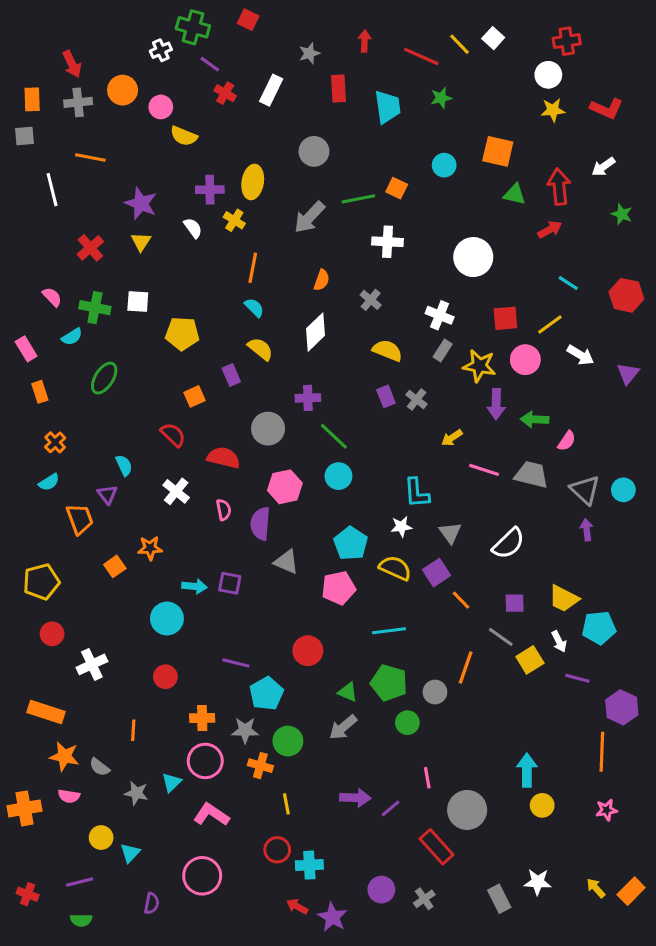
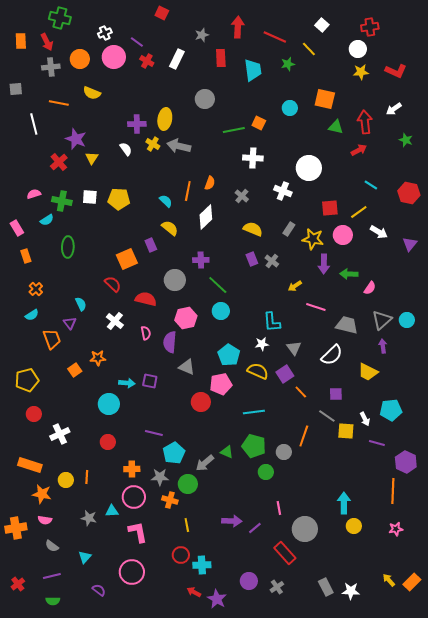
green cross: (193, 27) -> (60, 18), moved
red arrow: (365, 41) -> (238, 27), size x1.5
yellow line: (459, 44) -> (309, 49), moved
orange rectangle: (32, 99) -> (21, 41), moved
pink circle: (161, 107) -> (114, 57), moved, size x1.5
yellow semicircle: (184, 136) -> (92, 93), moved
purple star: (141, 203) -> (76, 139), moved
gray arrow: (309, 217) -> (179, 146), moved, turned 60
orange line: (253, 268) -> (188, 191), moved
pink semicircle: (52, 297) -> (34, 194), turned -64
white cross: (440, 315) -> (283, 191), moved
yellow pentagon: (182, 334) -> (119, 199), moved
green ellipse: (104, 378) -> (68, 247), turned -30
orange square: (195, 396) -> (127, 259), size x1.5
gray trapezoid: (531, 475) -> (347, 325), moved
gray triangle: (585, 490) -> (382, 320), turned 35
yellow trapezoid: (564, 599) -> (368, 372), moved
red circle: (308, 651) -> (201, 402), moved
yellow square: (530, 660) -> (346, 431), turned 36
gray arrow: (343, 727) -> (205, 463), moved
gray semicircle: (100, 767) -> (52, 546), moved
cyan triangle: (172, 782) -> (112, 511), turned 40
pink L-shape: (211, 815) -> (138, 532), turned 45
yellow circle: (101, 838) -> (66, 480), moved
white star: (538, 882) -> (351, 591), moved
red cross: (28, 894) -> (18, 584), turned 32
purple semicircle: (152, 903) -> (99, 590), turned -64

